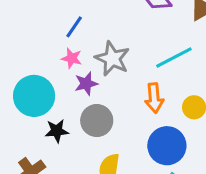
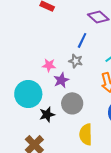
blue line: (74, 27) -> (82, 40), moved
gray star: (112, 59) -> (76, 61), size x0.6

